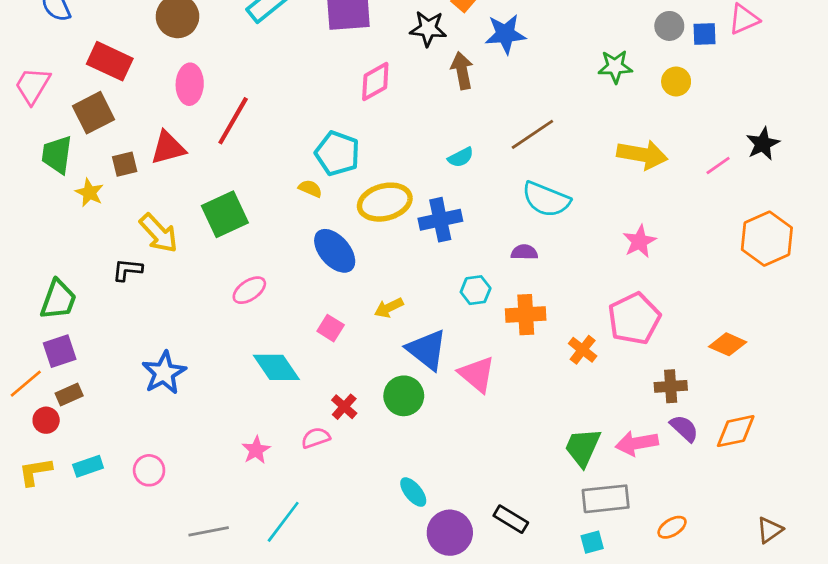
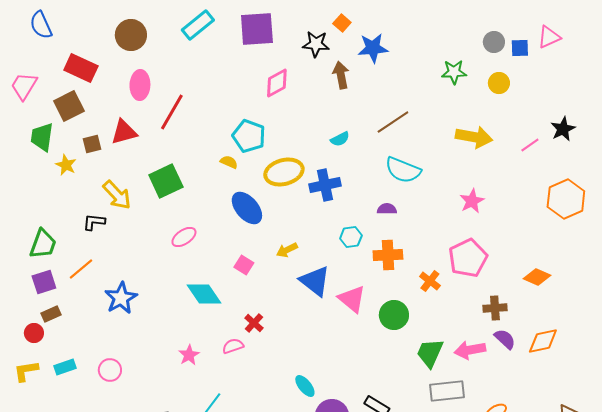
orange line: (26, 384) -> (81, 269), moved
green circle: (404, 396) -> (394, 315), moved

